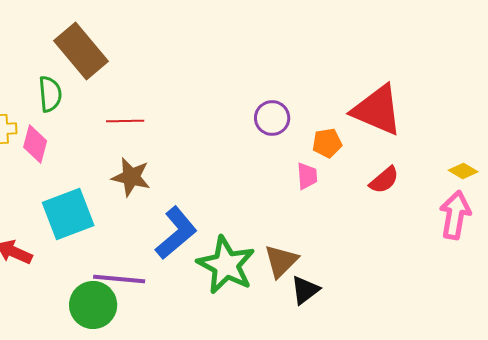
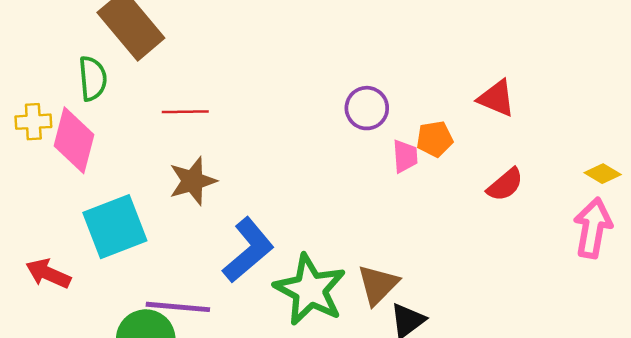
red triangle: (377, 110) -> (496, 98), size x0.6
pink diamond: (35, 144) -> (74, 140), size x1.4
pink trapezoid: (307, 176) -> (405, 156), moved
brown star: (131, 177) -> (193, 181), turned -30

